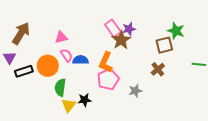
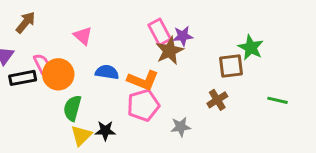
brown arrow: (21, 33) -> (26, 22), size x0.7
pink triangle: (61, 37) -> (83, 36), turned 48
pink semicircle: (67, 55) -> (42, 64), moved
orange L-shape: (106, 62) -> (143, 80), turned -100

